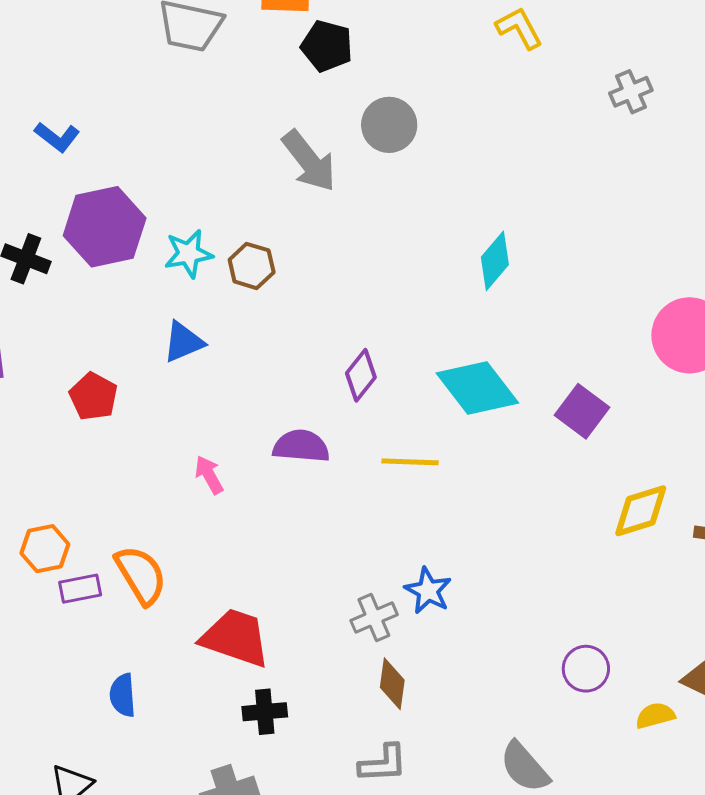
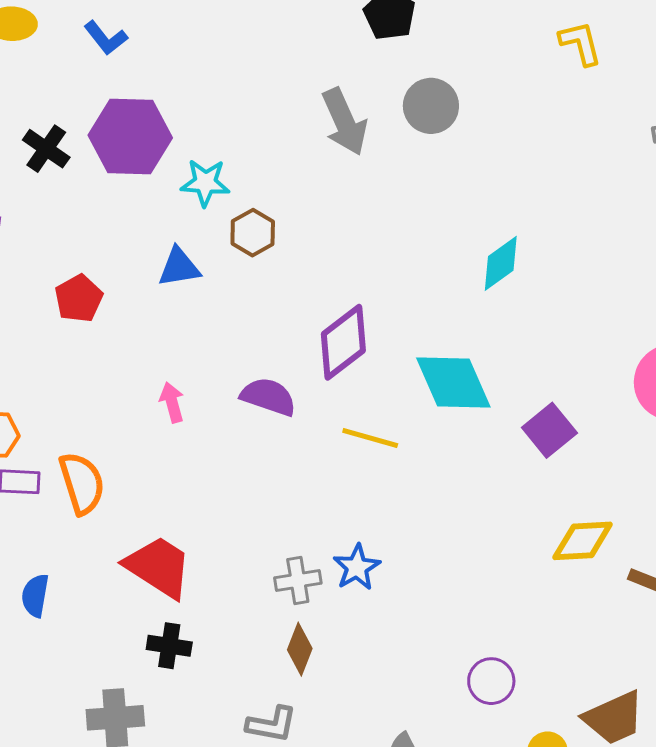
brown hexagon: (252, 266) -> (253, 233), moved
purple diamond: (361, 375) -> (343, 342), size x1.5

